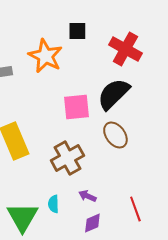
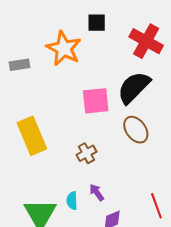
brown cross: (67, 158) -> (86, 153), size x0.6
purple arrow: (87, 196) -> (97, 192), moved, turned 30

